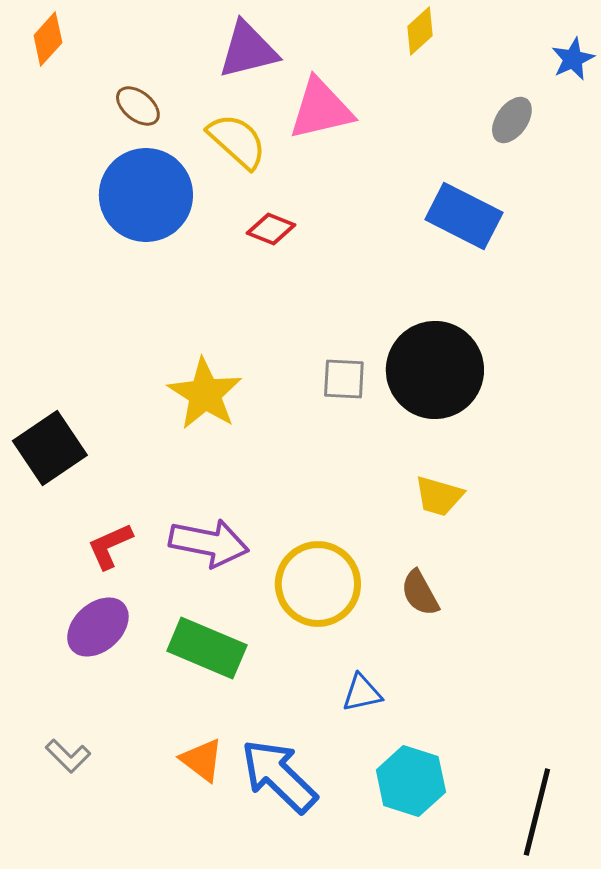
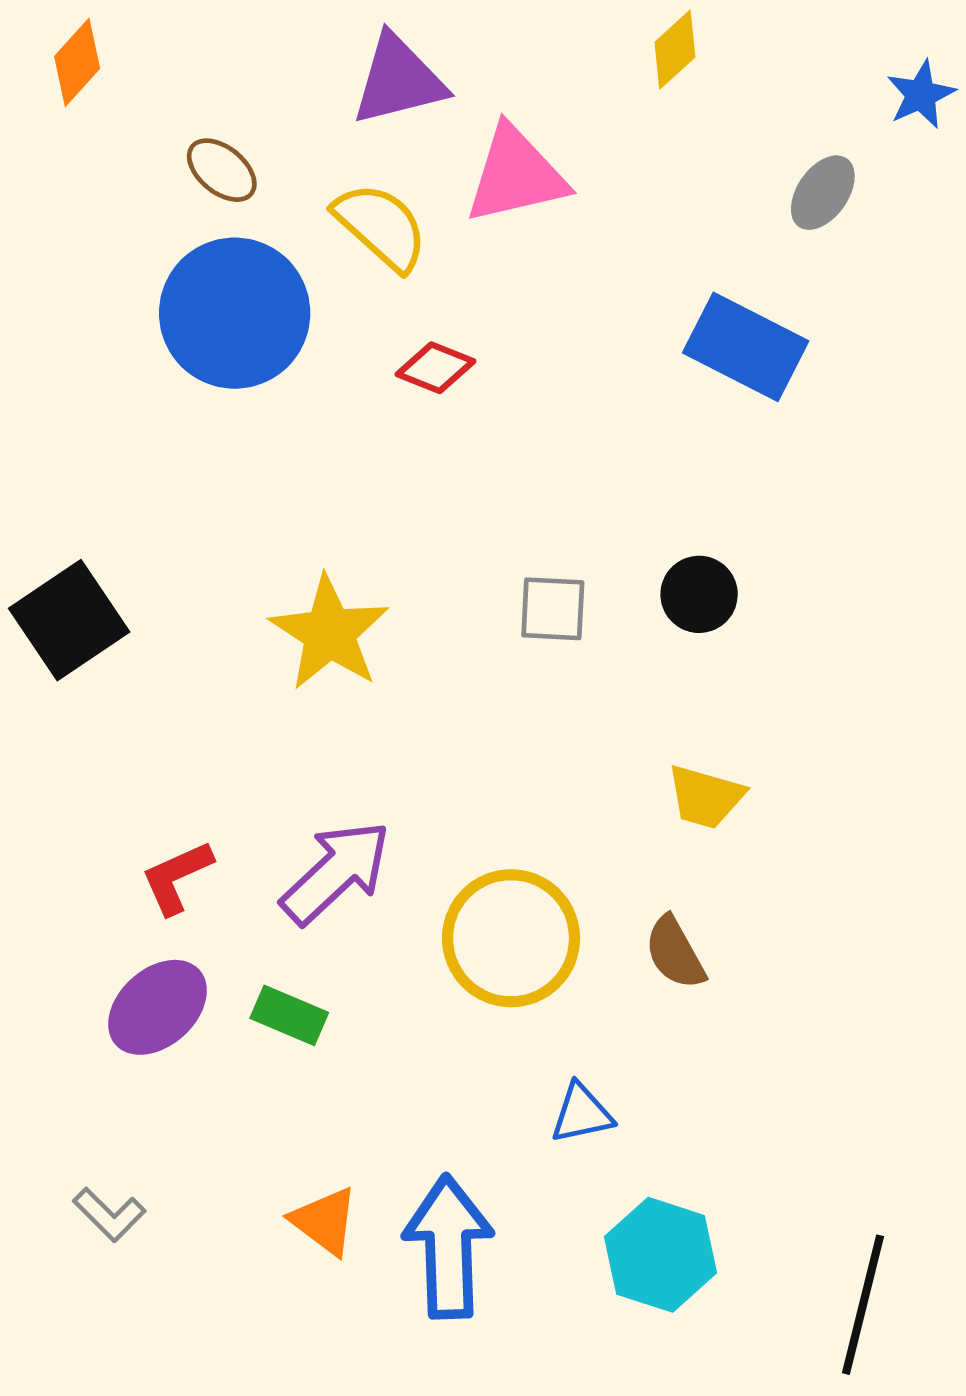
black circle: (435, 370) -> (699, 594), size x0.5
black square: (50, 448) -> (69, 620), moved
purple arrow: (209, 543) -> (336, 872), turned -54
green rectangle: (207, 648) -> (289, 1015), moved, size x0.6
blue arrow: (279, 776) -> (448, 1247), turned 44

